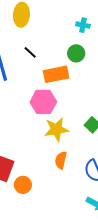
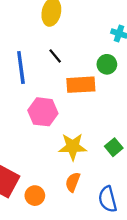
pink hexagon: (43, 102) -> (43, 112), moved
orange circle: (23, 185) -> (35, 196), moved

